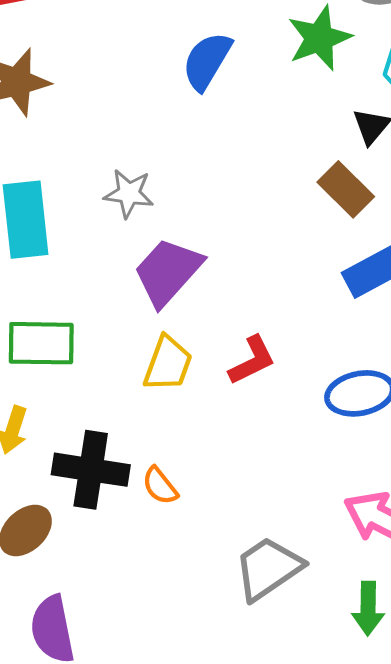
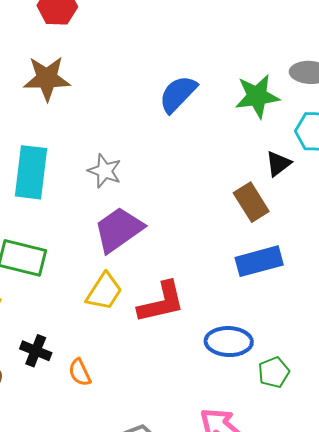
red L-shape: (252, 360) -> (161, 302), size x1.4
black cross: (91, 470) -> (36, 351), size x0.6

